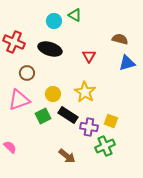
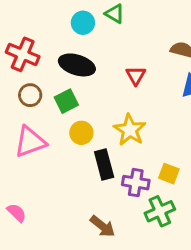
brown circle: (27, 73) -> (30, 95), moved
black rectangle: (68, 115) -> (104, 164), turned 42
green square: (43, 116) -> (66, 101), moved

